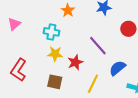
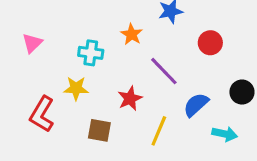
orange star: (68, 10) -> (132, 34), moved
yellow star: (55, 54) -> (76, 88), moved

